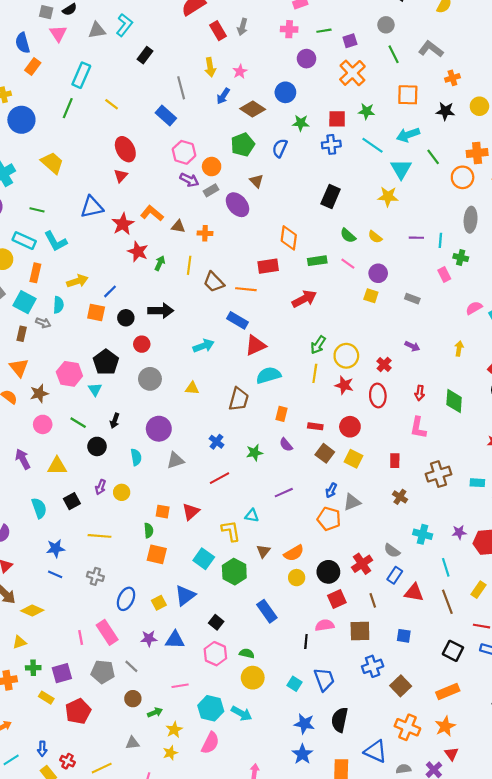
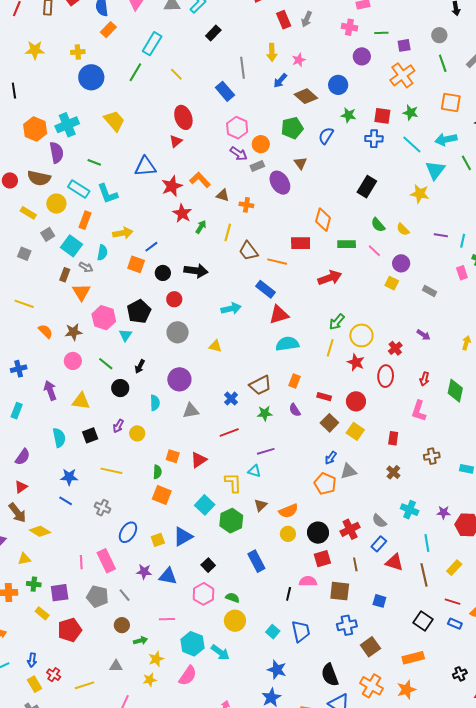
orange triangle: (19, 368) -> (81, 292), moved
brown trapezoid: (239, 399) -> (260, 385), moved, turned 40
brown cross: (439, 474) -> (432, 456), size x0.7
purple line: (284, 493) -> (266, 451), moved
black semicircle: (340, 720) -> (330, 675), moved, turned -40

